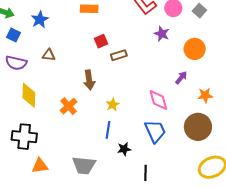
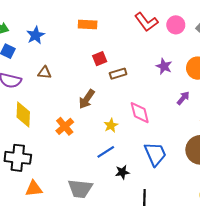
purple star: (162, 34) -> (164, 66), moved
brown arrow: (89, 80) -> (87, 99), turned 42
pink diamond: (158, 100) -> (140, 113), moved
blue line: (108, 130) -> (106, 152), turned 48

